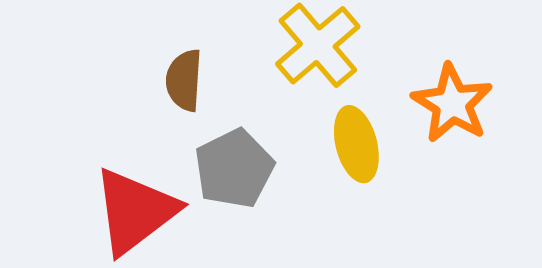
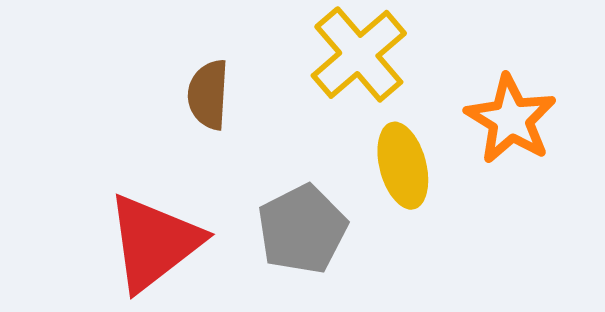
gray pentagon: (234, 169) -> (302, 229), moved

